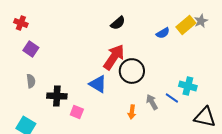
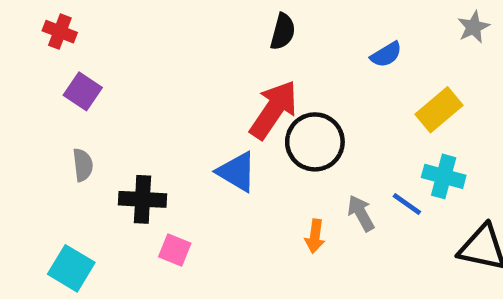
black semicircle: (118, 23) -> (283, 32), turned -35
yellow rectangle: (186, 25) -> (439, 110), moved
pink square: (77, 112) -> (175, 250), moved

